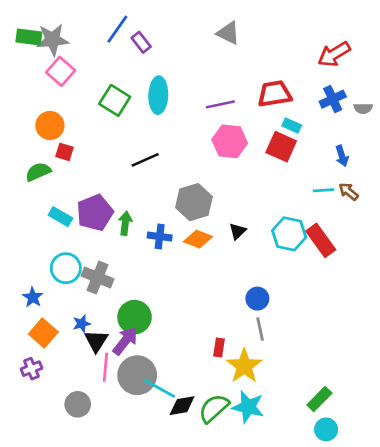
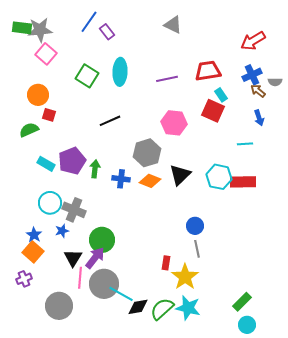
cyan rectangle: (292, 126) -> (221, 95), turned 32
pink hexagon: (230, 141) -> (174, 123), moved
brown arrow: (349, 192) -> (258, 91), moved
black triangle: (238, 231) -> (180, 175), size x1.6
red rectangle: (321, 240) -> (243, 182), turned -55
blue star: (33, 297) -> (34, 235), moved
blue star: (82, 324) -> (62, 231), moved
gray circle: (78, 404) -> (59, 306), size x1.4

